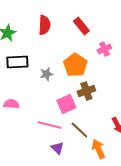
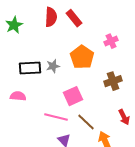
red rectangle: (81, 26) -> (74, 18), moved
black rectangle: (17, 62) -> (30, 68), moved
brown cross: (86, 91) -> (113, 81), moved

